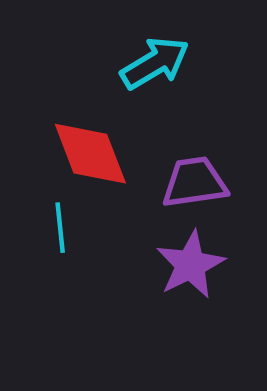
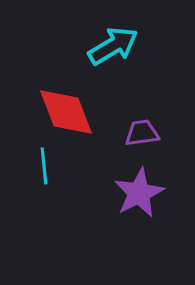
purple trapezoid: (195, 182) -> (142, 133), size x0.7

